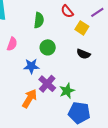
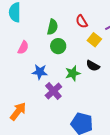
green circle: (48, 47) -> (58, 46), moved
green star: (67, 91) -> (73, 73), moved
orange arrow: (30, 99) -> (18, 111), moved

